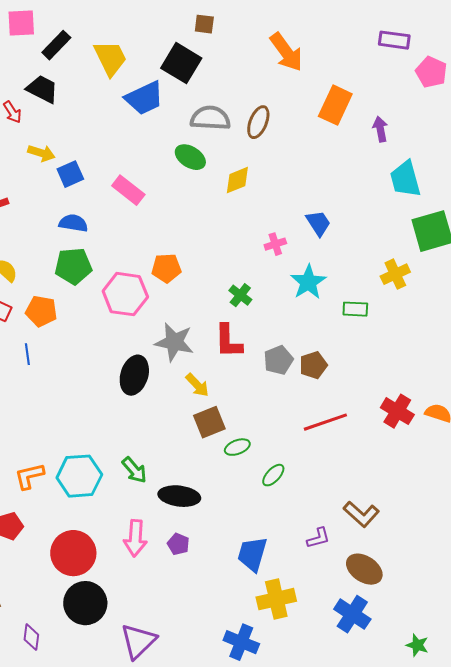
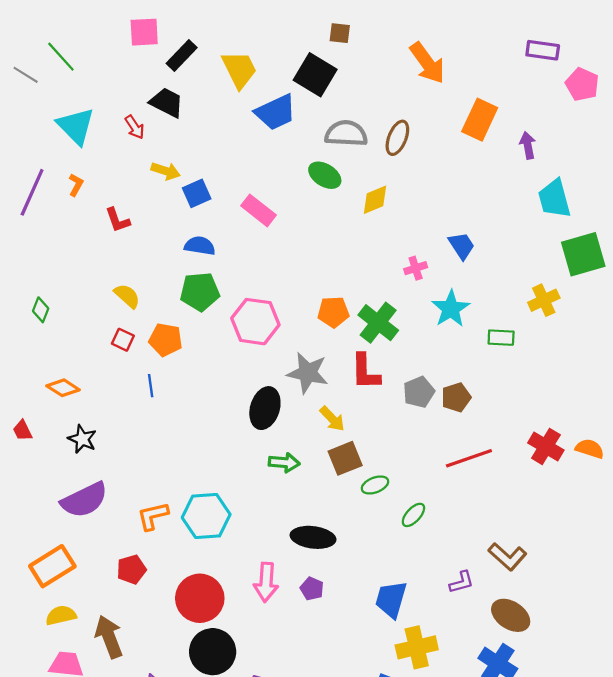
orange pentagon: (166, 268) -> (333, 312), moved
green cross: (240, 295) -> (378, 323), size x1.6
green arrow: (134, 470) -> (284, 463), moved, turned -44

